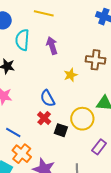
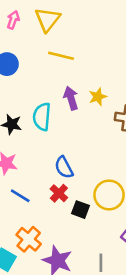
cyan semicircle: (22, 40) -> (42, 117), moved
yellow star: (71, 75) -> (98, 97), moved
blue line: (13, 132) -> (20, 196), moved

